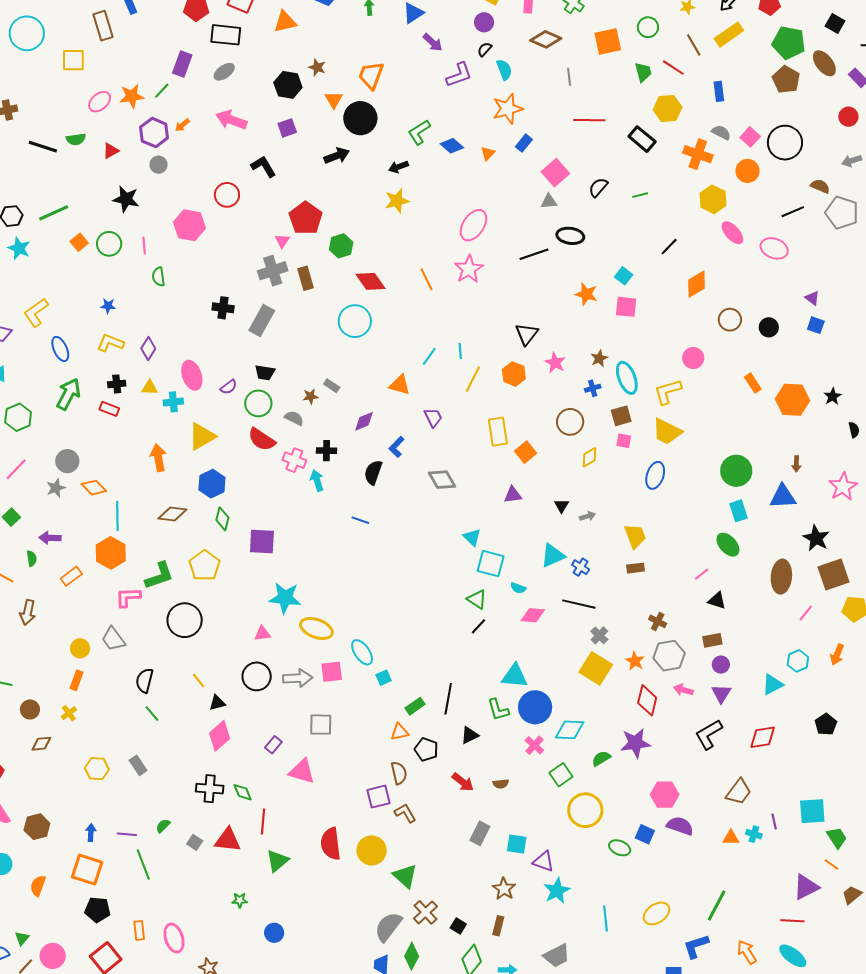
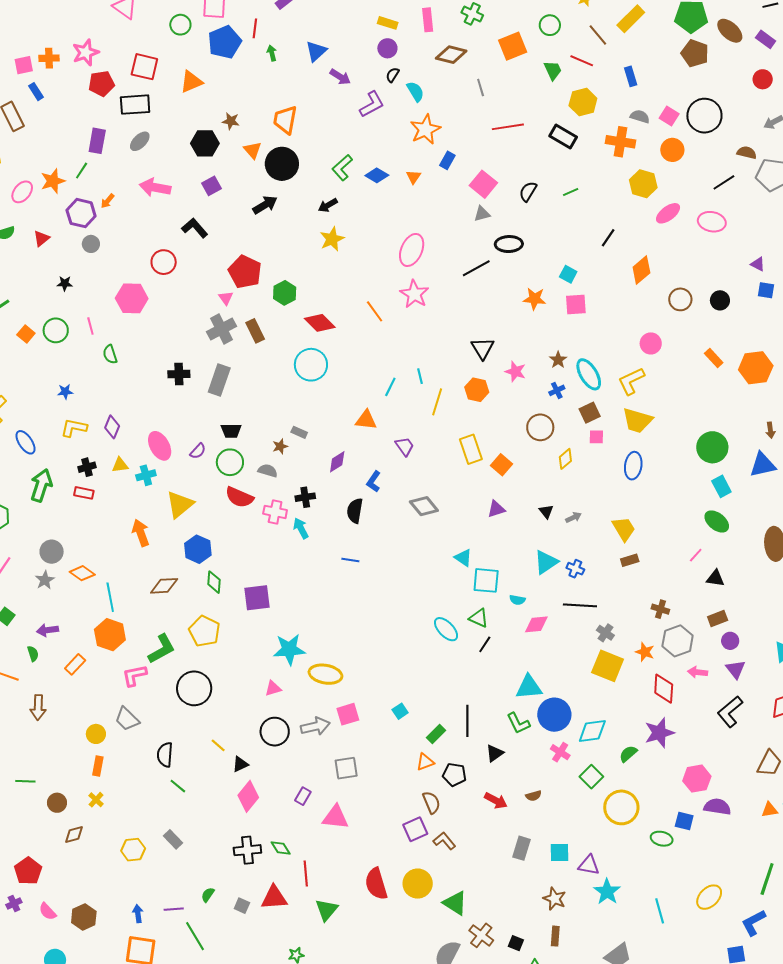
black star: (126, 199) -> (65, 283), size x0.6
pink ellipse: (732, 233) -> (668, 213), turned -75
cyan ellipse: (362, 652) -> (446, 629), moved

